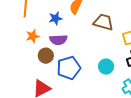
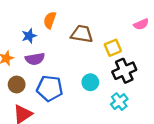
brown circle: (46, 56) -> (17, 85), moved
blue pentagon: (69, 68) -> (50, 88), turned 30

